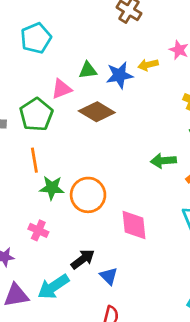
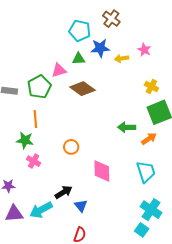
cyan pentagon: (36, 38) -> (80, 31), moved, turned 30
blue star: (119, 75) -> (100, 48), moved
green star: (52, 188) -> (25, 140), moved
orange circle: (88, 195) -> (71, 147), size x0.6
pink cross: (38, 230) -> (34, 161), moved

